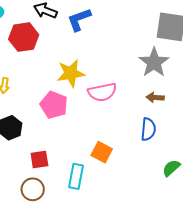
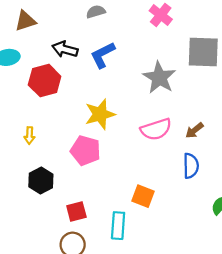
gray star: (154, 62) -> (159, 78), moved
pink semicircle: (102, 92) -> (156, 129), moved
brown arrow: (155, 97) -> (194, 130), turned -36

